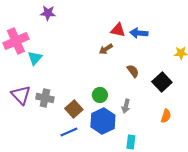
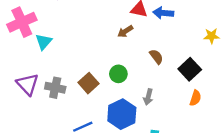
green circle: (100, 95) -> (118, 74), moved
brown square: (74, 109) -> (89, 83), moved
orange semicircle: (166, 116) -> (195, 98), moved

